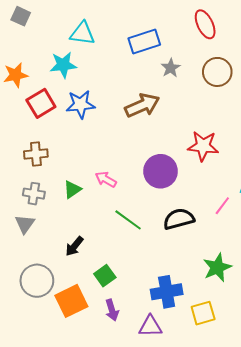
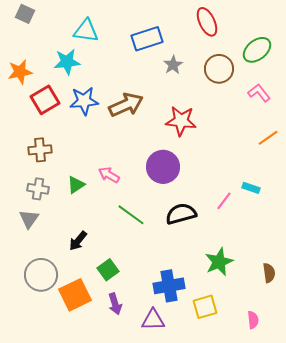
brown arrow: (142, 105) -> (126, 105), moved
red star: (203, 146) -> (181, 121), moved

